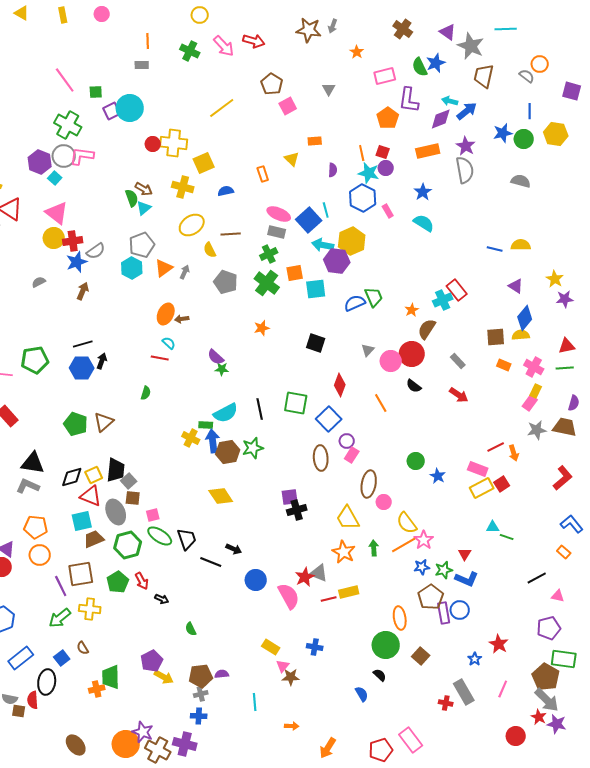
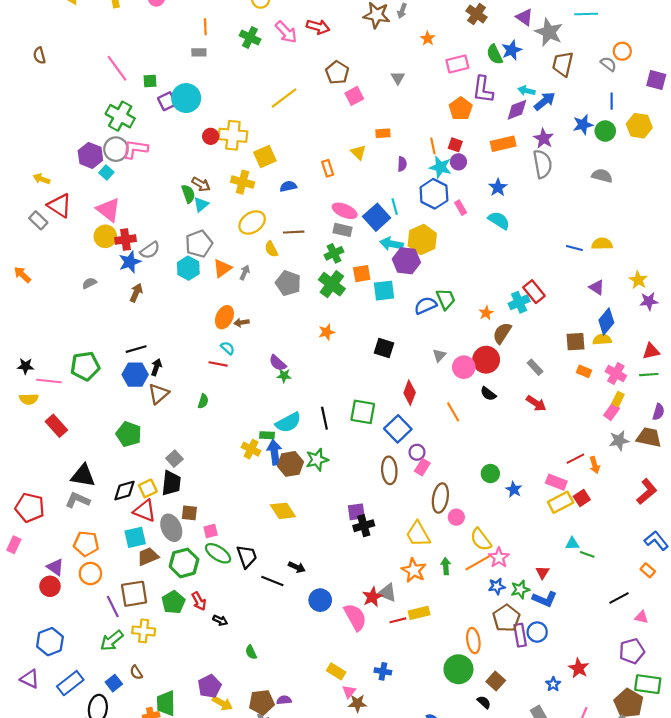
brown triangle: (104, 422) -> (158, 394), moved
gray square: (129, 481) -> (174, 459), moved
black semicircle: (380, 675) -> (484, 702), moved

